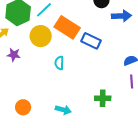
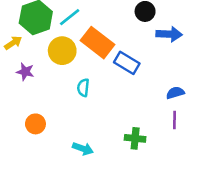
orange circle: (23, 107) -> (35, 124), moved

